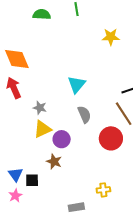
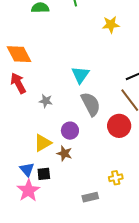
gray semicircle: (84, 114) -> (91, 104), size x1.4
yellow triangle: (43, 129) -> (43, 143), moved
pink star: (15, 196) -> (28, 190), size x1.6

